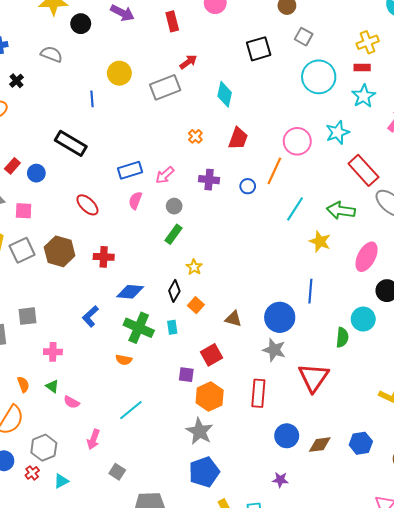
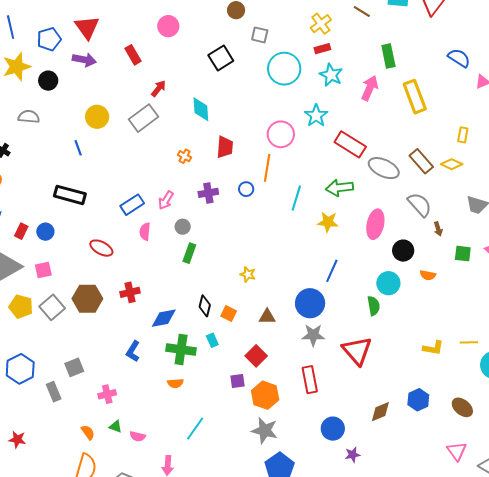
yellow star: (194, 267) -> (248, 274), moved
blue line: (310, 291) -> (332, 271), turned 35
blue circle: (287, 436) -> (333, 429), moved

